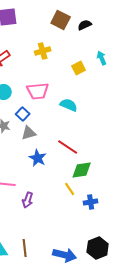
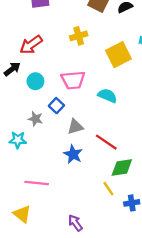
yellow square: (79, 68) -> (118, 55), size x1.6
gray triangle: (29, 133) -> (75, 127), moved
purple arrow: (28, 200) -> (75, 223), moved, turned 126

